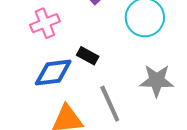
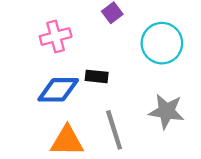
black rectangle: (88, 56) -> (97, 76), turned -30

